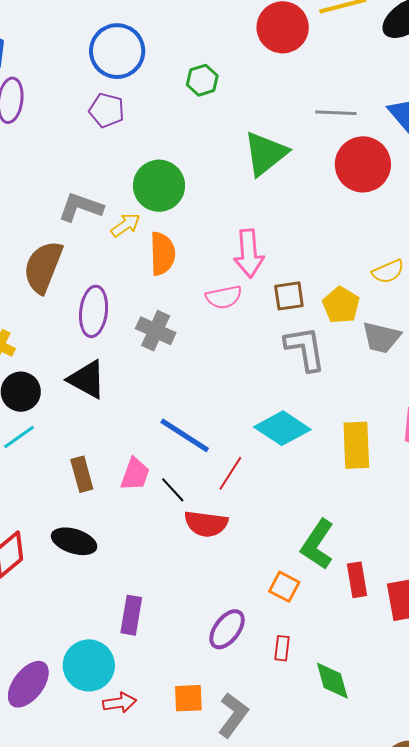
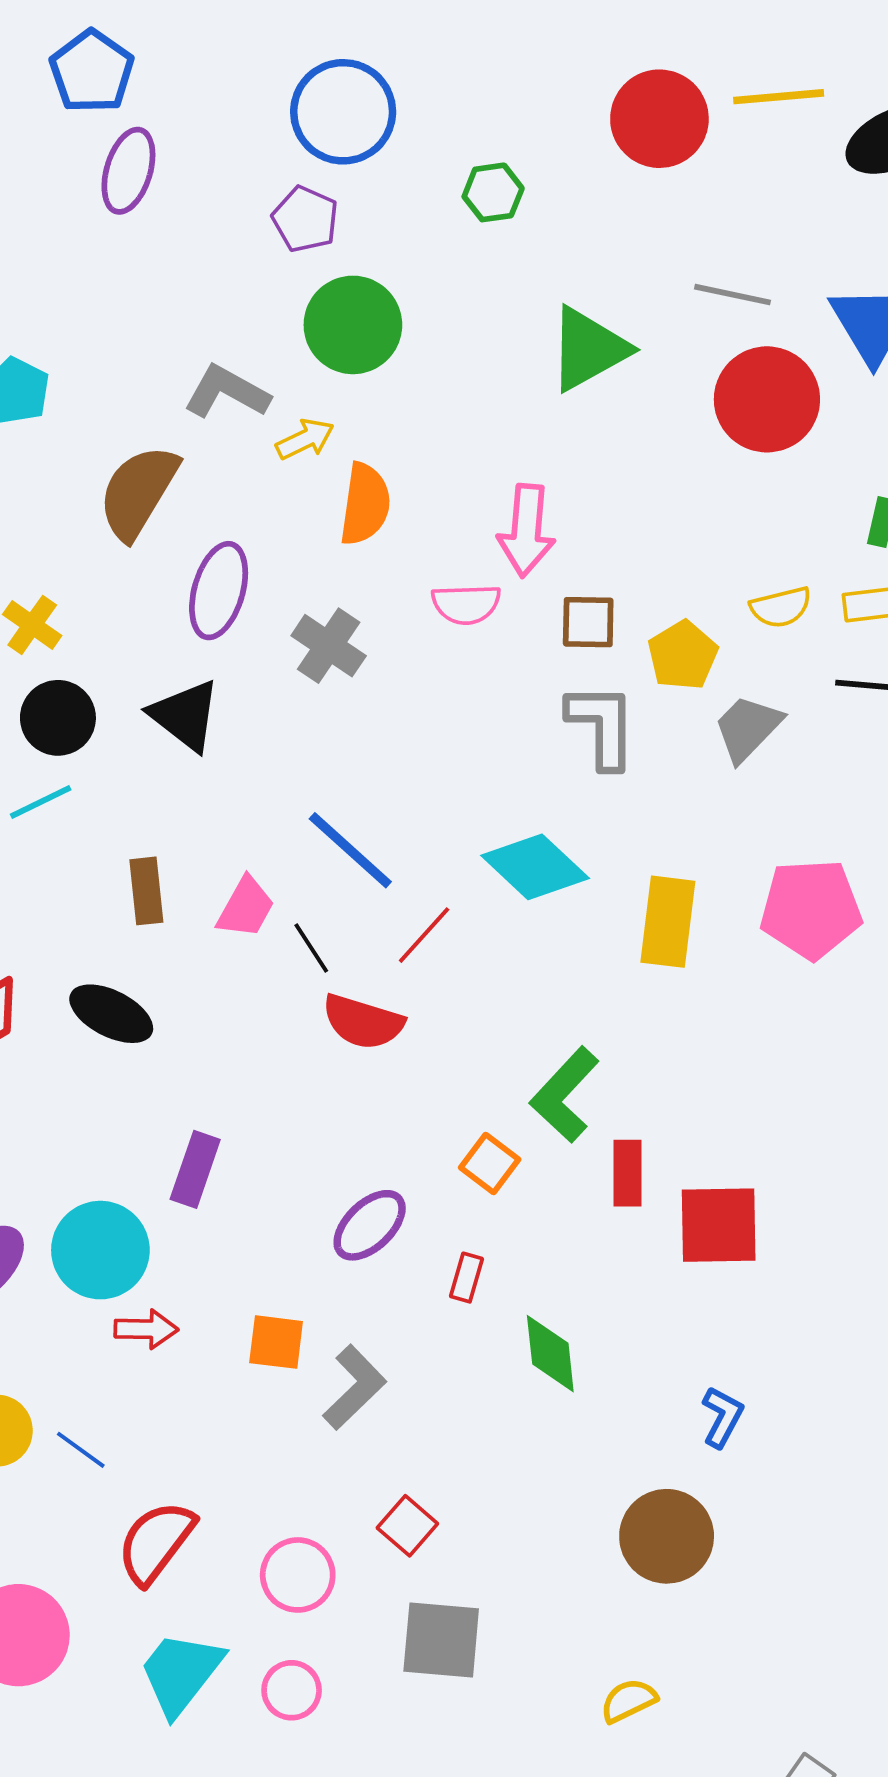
green circle: (159, 186) -> (353, 325), moved
gray trapezoid: (381, 337) -> (748, 728), turned 111

